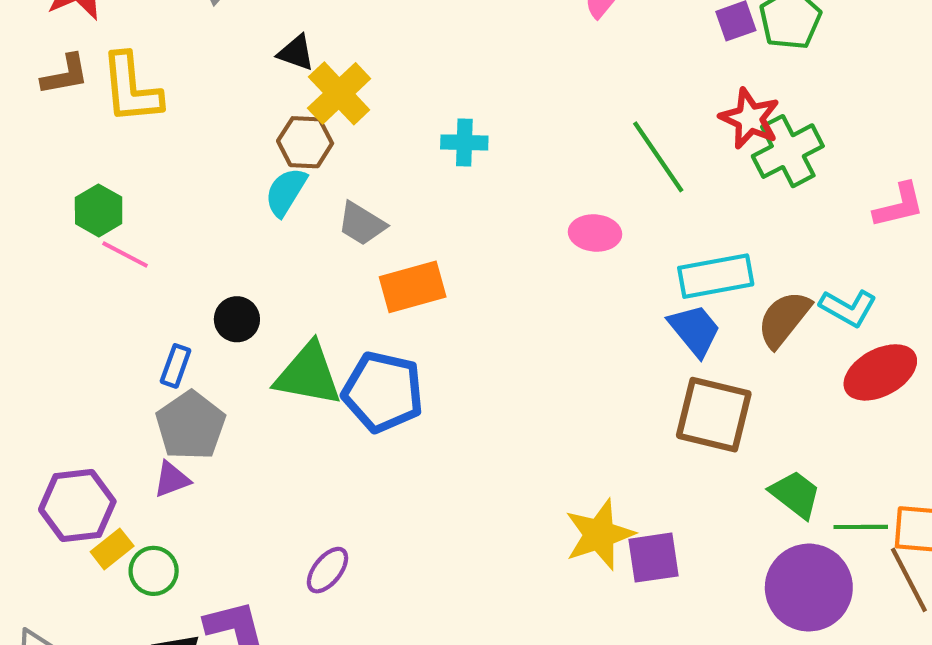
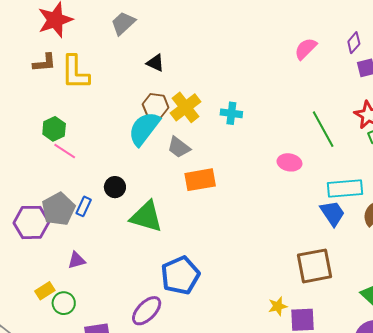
yellow cross: (339, 93) -> (186, 107), moved
cyan semicircle: (286, 192) -> (144, 129), size x1.5
blue pentagon: (383, 392) -> (180, 275), moved, turned 30
brown square: (714, 415) -> (314, 266), moved, turned -30
gray pentagon: (191, 426) -> (59, 209), moved
purple hexagon: (77, 505) -> (31, 222), moved
yellow star: (599, 534) -> (278, 306), size x0.6
purple ellipse: (327, 570) -> (147, 311), size x1.4

